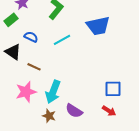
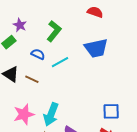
blue semicircle: (31, 37) -> (38, 54), moved
brown line: (34, 67) -> (32, 79), moved

